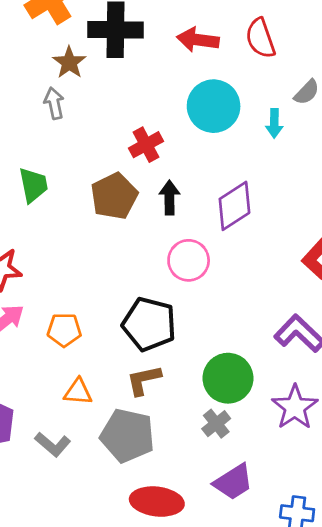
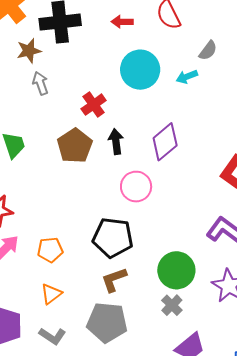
red arrow: (198, 40) -> (122, 22), size x0.7
brown star: (69, 62) -> (29, 51), turned 30
gray arrow: (54, 103) -> (40, 83), moved
cyan arrow: (274, 123) -> (187, 77), turned 75
orange triangle: (78, 392) -> (51, 294), moved, turned -35

